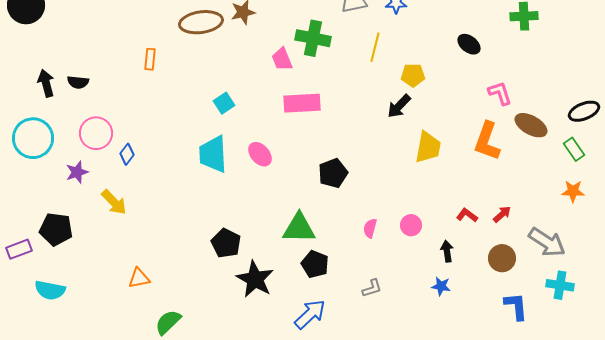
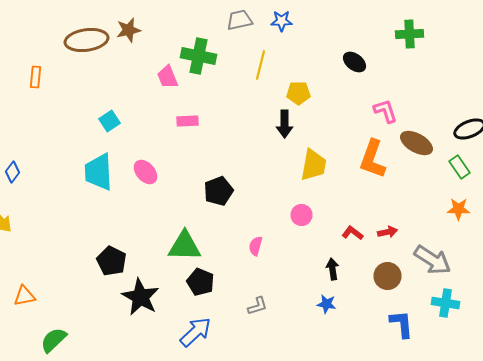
pink rectangle: (302, 103) -> (188, 121), size x0.6
black arrow: (399, 106) -> (284, 124), turned -44
red arrow: (502, 214) -> (388, 232), turned 30
pink circle: (411, 225) -> (302, 215), moved

